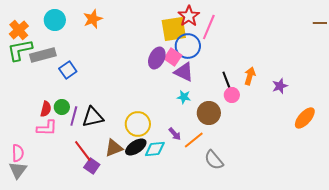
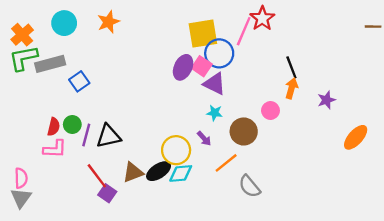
red star: (189, 16) -> (262, 18), moved
black line: (227, 81) -> (291, 67), moved
yellow circle: (138, 124) -> (176, 150), moved
purple arrow: (175, 134) -> (204, 138), moved

